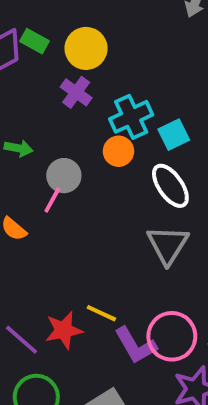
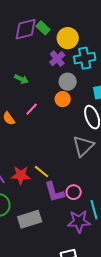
cyan cross: (131, 117) -> (85, 58), moved
orange circle: (118, 151) -> (63, 99), moved
gray circle: (64, 176) -> (68, 82), moved
pink circle: (172, 336) -> (74, 192), size x0.6

